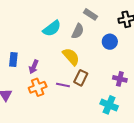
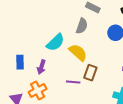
cyan semicircle: (52, 28) -> (55, 42), moved
orange cross: (38, 87) -> (38, 90), moved

